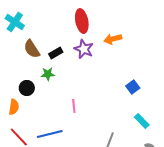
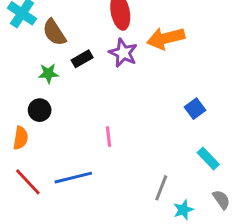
orange arrow: (113, 39) -> (166, 38), size x1.4
brown semicircle: (32, 49) -> (54, 32), moved
green star: (48, 74) -> (48, 73), moved

